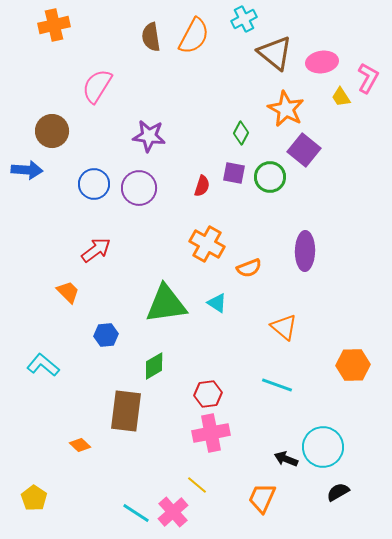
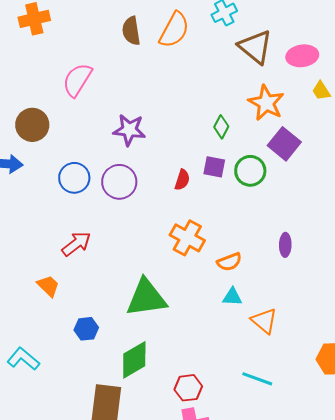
purple ellipse: (305, 251) -> (285, 245), size x0.6
cyan triangle: (217, 303) -> (232, 297), moved, turned -30
green diamond: (154, 366) -> (134, 360), size x1.4

